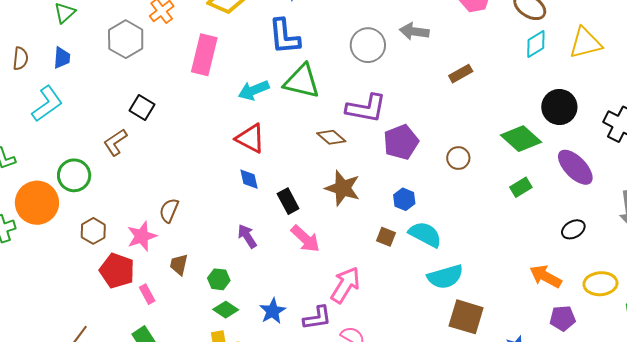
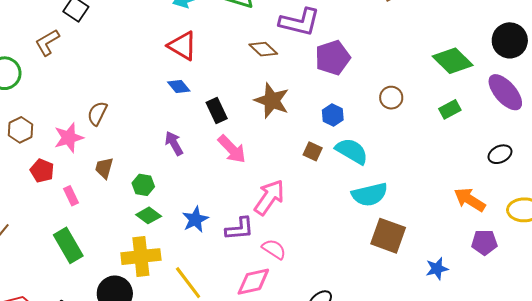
black circle: (559, 107) -> (510, 40), moved
brown circle: (458, 158) -> (391, 98), moved
blue diamond: (249, 179) -> (179, 86), turned -30
red pentagon: (117, 271) -> (42, 171), size x0.7

